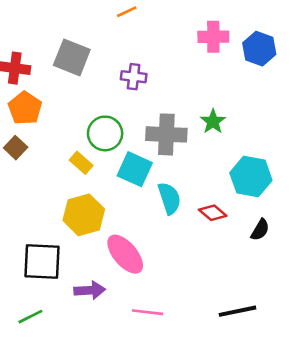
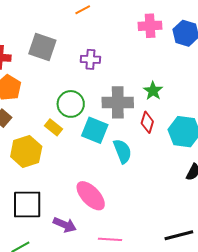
red diamond: (213, 213) -> (147, 122), moved, turned 70
yellow hexagon: (84, 215) -> (26, 151), moved
purple arrow: (90, 290) -> (65, 225), turned 30

